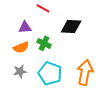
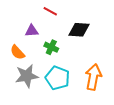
orange semicircle: (21, 47) -> (17, 52), moved, turned 70
gray star: (20, 71) -> (27, 76), size x1.6

